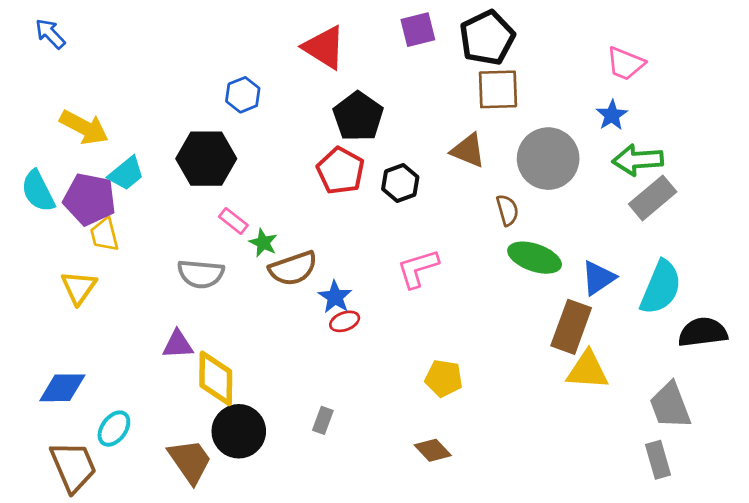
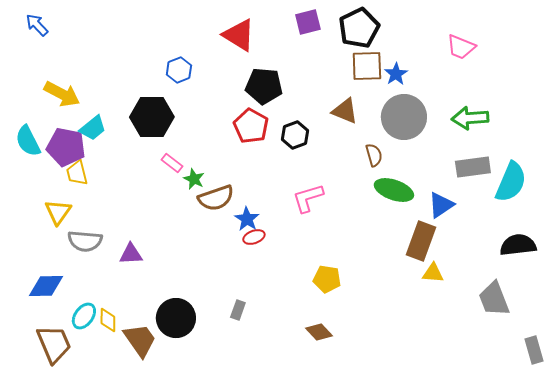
blue star: (612, 115) -> (396, 74), moved
black pentagon: (358, 117) -> (264, 86), turned -30
gray rectangle: (653, 198) -> (473, 167), moved, turned 32
gray semicircle: (201, 274) -> (85, 241), moved
cyan semicircle: (661, 287) -> (511, 182), moved
yellow triangle: (587, 370) -> (433, 273), size x0.7
yellow diamond: (216, 378) -> (108, 320), moved, size x0.6
gray rectangle: (658, 460) -> (534, 350), moved

